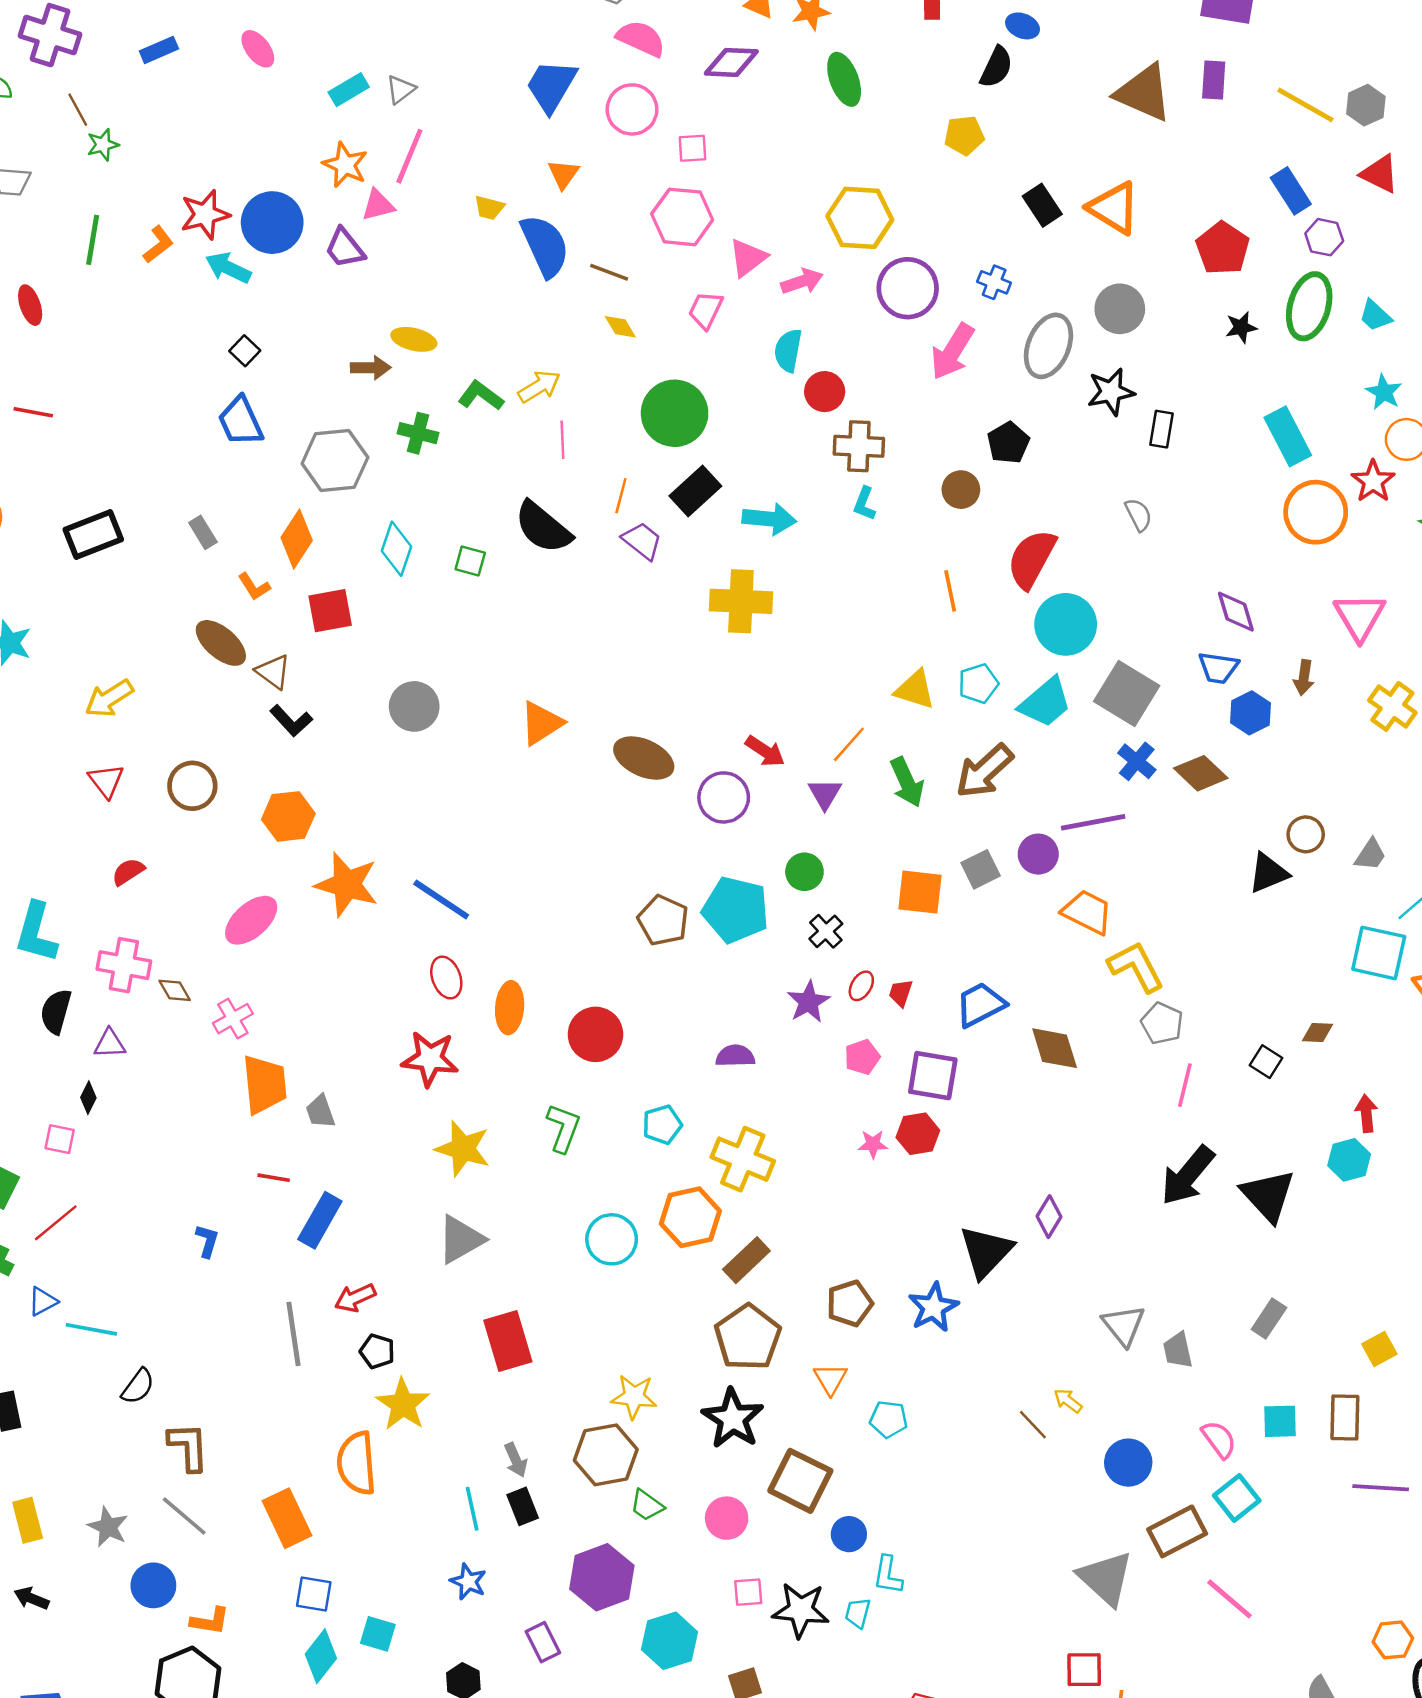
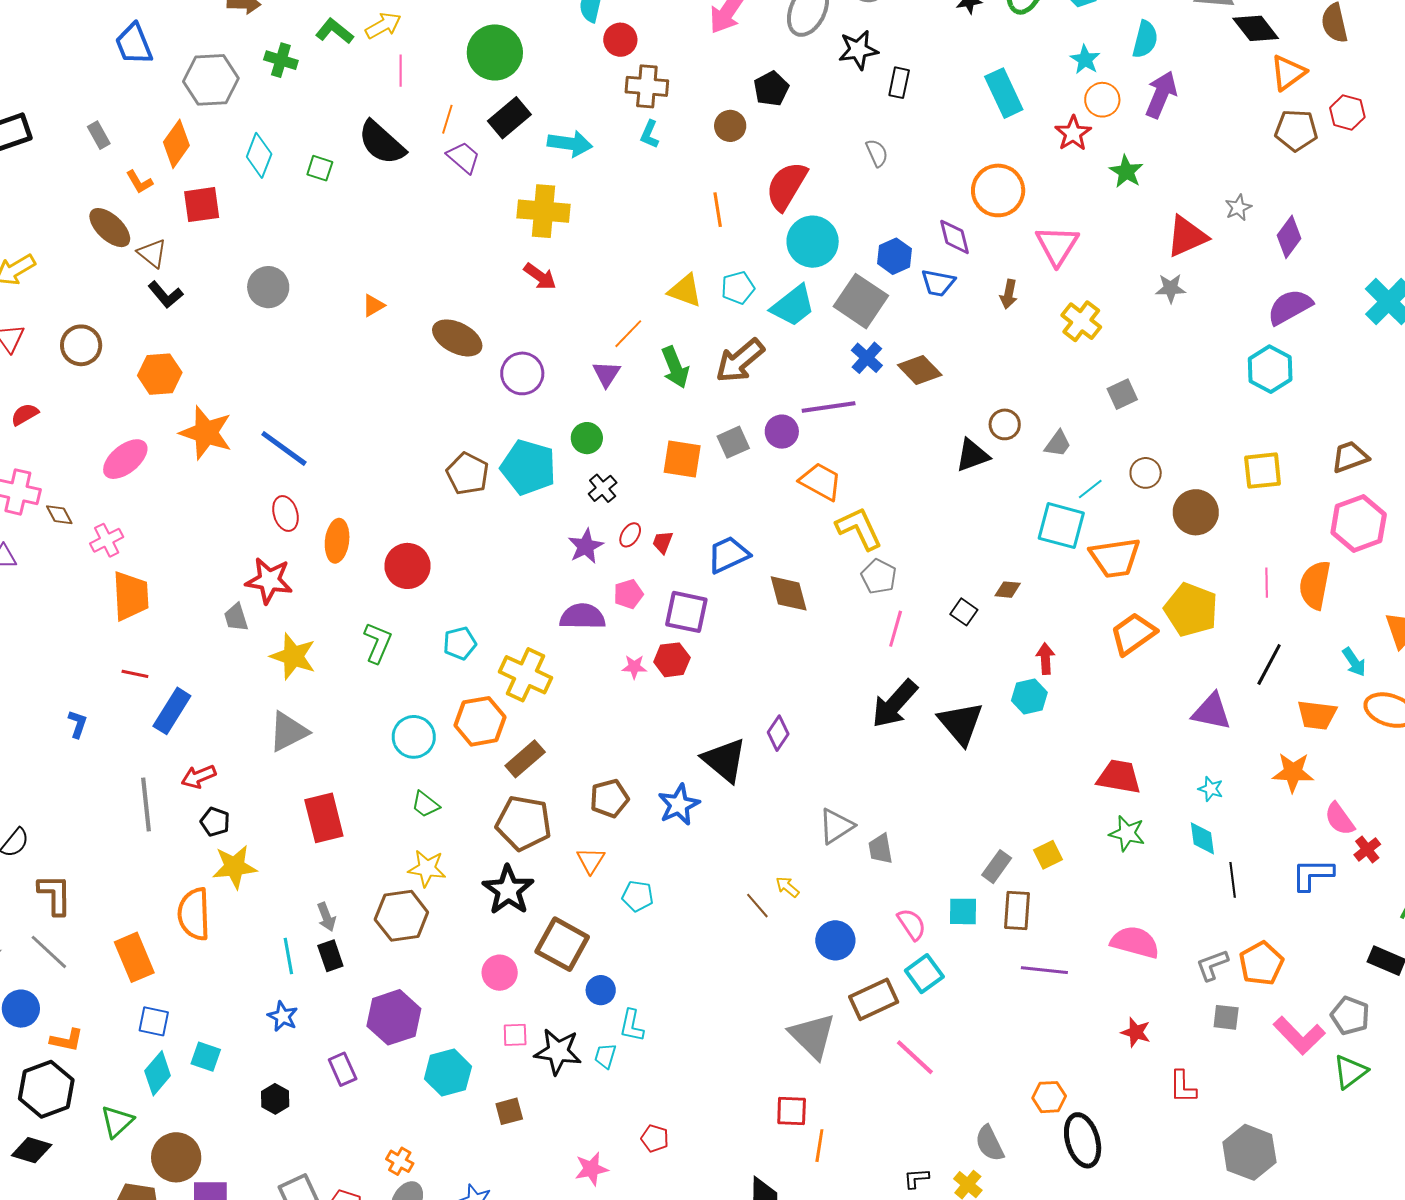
orange circle: (1316, 512) -> (998, 190), moved
blue hexagon: (1250, 713) -> (894, 256), moved
orange triangle: (541, 723) -> (373, 305), size x0.6
red arrow: (765, 751) -> (540, 276), moved
purple semicircle: (735, 1056) -> (582, 617), moved, size x1.4
gray trapezoid: (320, 1112) -> (236, 617), moved
black triangle: (986, 1252) -> (724, 760), turned -36
gray rectangle: (1269, 1319) -> (997, 867), moved
gray triangle: (1123, 1325) -> (836, 826), turned 33
brown pentagon: (748, 1337) -> (524, 823), turned -30
yellow star: (403, 1404) -> (235, 867), turned 30
green trapezoid: (647, 1505) -> (425, 804), moved

